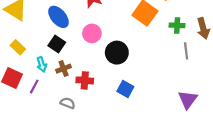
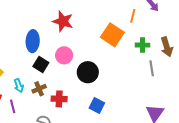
blue ellipse: (59, 17) -> (33, 41), turned 45
black square: (57, 44) -> (41, 65), moved
purple line: (34, 86) -> (13, 106), turned -40

